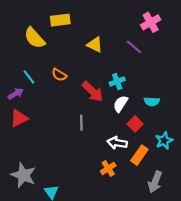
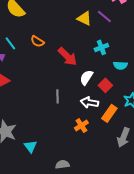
yellow triangle: (95, 45) -> (84, 18), moved
cyan cross: (117, 81) -> (101, 47), moved
white semicircle: (121, 104) -> (86, 77), moved
gray line: (81, 123) -> (57, 96), moved

